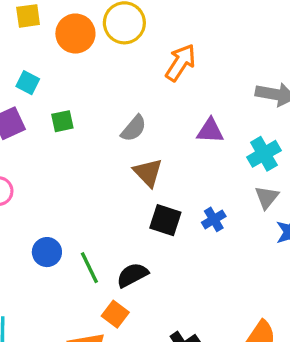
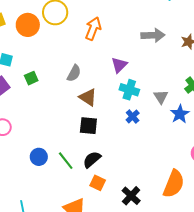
purple triangle: (210, 131) -> (119, 65), turned -36
cyan cross: (264, 154) -> (129, 90), moved, turned -30
black square: (165, 220) -> (88, 126), moved
orange square: (115, 314) -> (98, 183), moved

